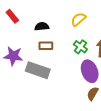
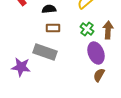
purple star: (13, 56) -> (21, 67), moved

